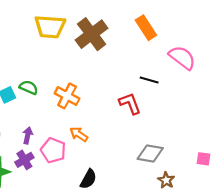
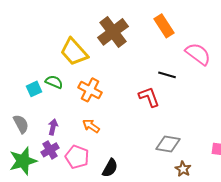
yellow trapezoid: (50, 27) -> (74, 52), moved, turned 44
orange arrow: (79, 134) -> (91, 126), moved
pink pentagon: (53, 150) -> (77, 157), moved

